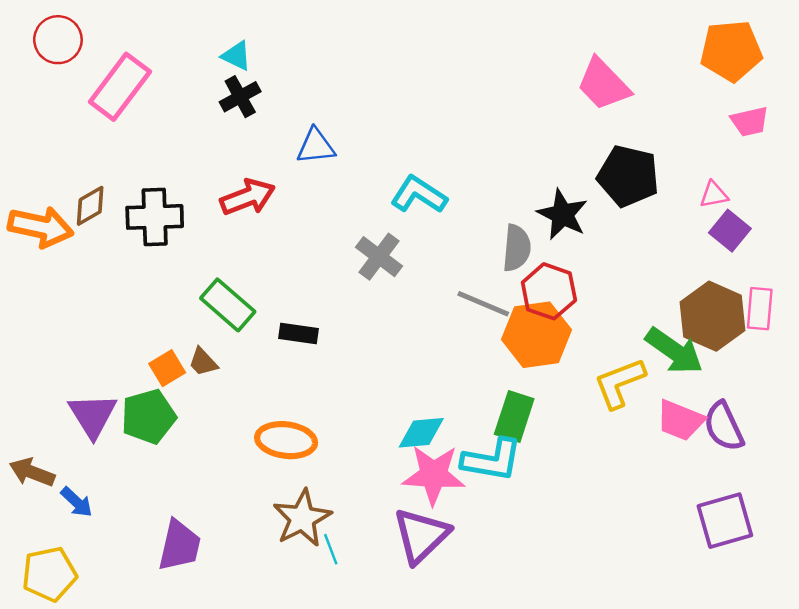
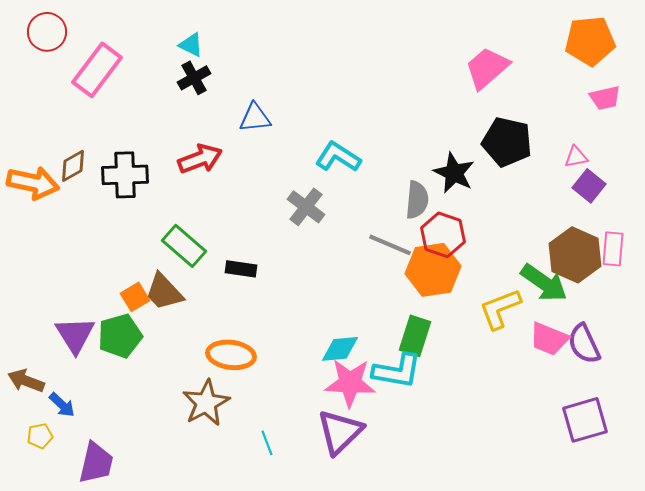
pink trapezoid: (603, 84) -> (487, 68), turned 93
brown trapezoid: (203, 362) -> (164, 292), size x1.6
brown star: (302, 518) -> (206, 403), moved
purple trapezoid: (179, 545) -> (96, 463), moved
yellow pentagon: (49, 574) -> (40, 436), moved, size x0.6

